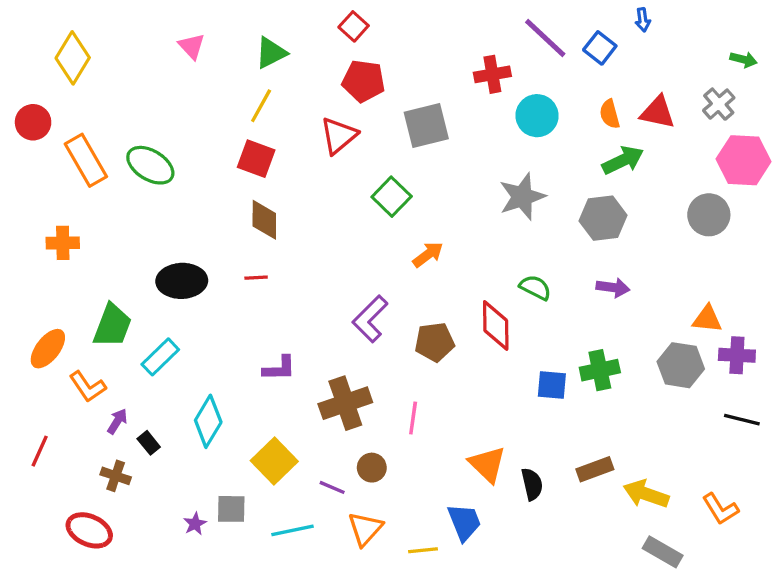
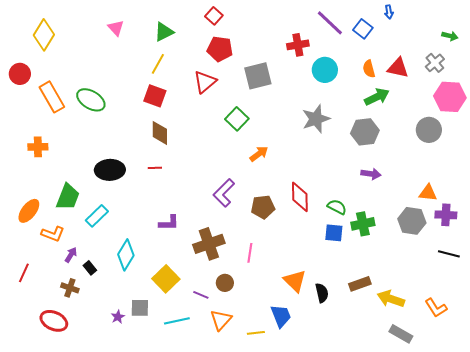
green semicircle: (535, 287) -> (337, 207), moved
orange L-shape: (88, 387) -> (53, 234), turned -35

